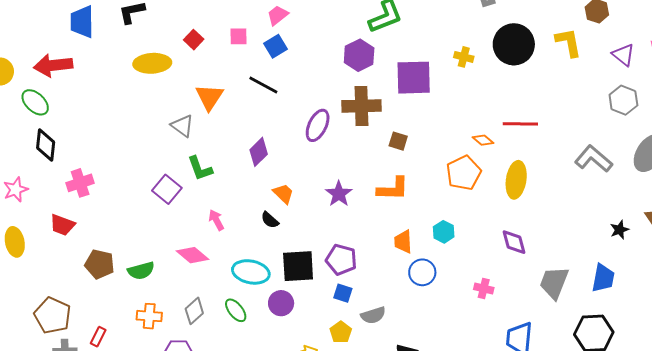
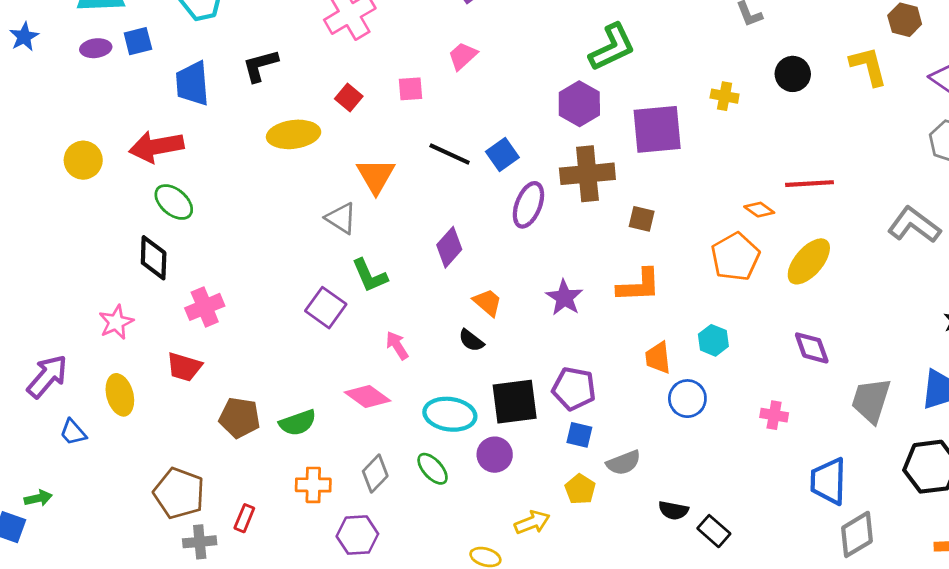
black circle: (514, 44) -> (793, 74), size x0.6
blue square: (276, 46) -> (502, 154), moved
green ellipse: (35, 102) -> (174, 202), moved
yellow ellipse: (516, 180) -> (809, 261), turned 36

